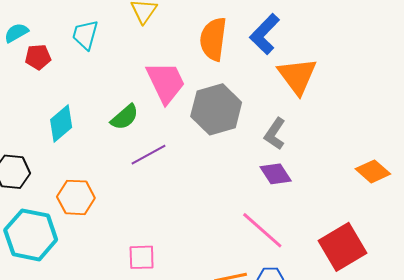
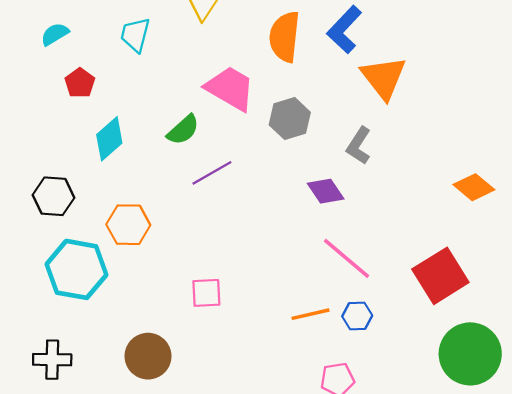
red pentagon: (38, 57) -> (80, 83), moved, turned -30
pink trapezoid: (166, 82) -> (230, 88), turned -33
gray hexagon: (216, 109) -> (290, 119), size x0.7
purple diamond: (276, 174) -> (326, 191), moved

